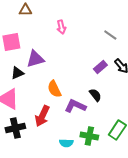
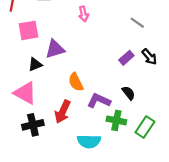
black semicircle: (95, 95) -> (128, 93), moved
green cross: (89, 136) -> (116, 120), moved
cyan semicircle: (66, 143) -> (89, 141), size x1.5

